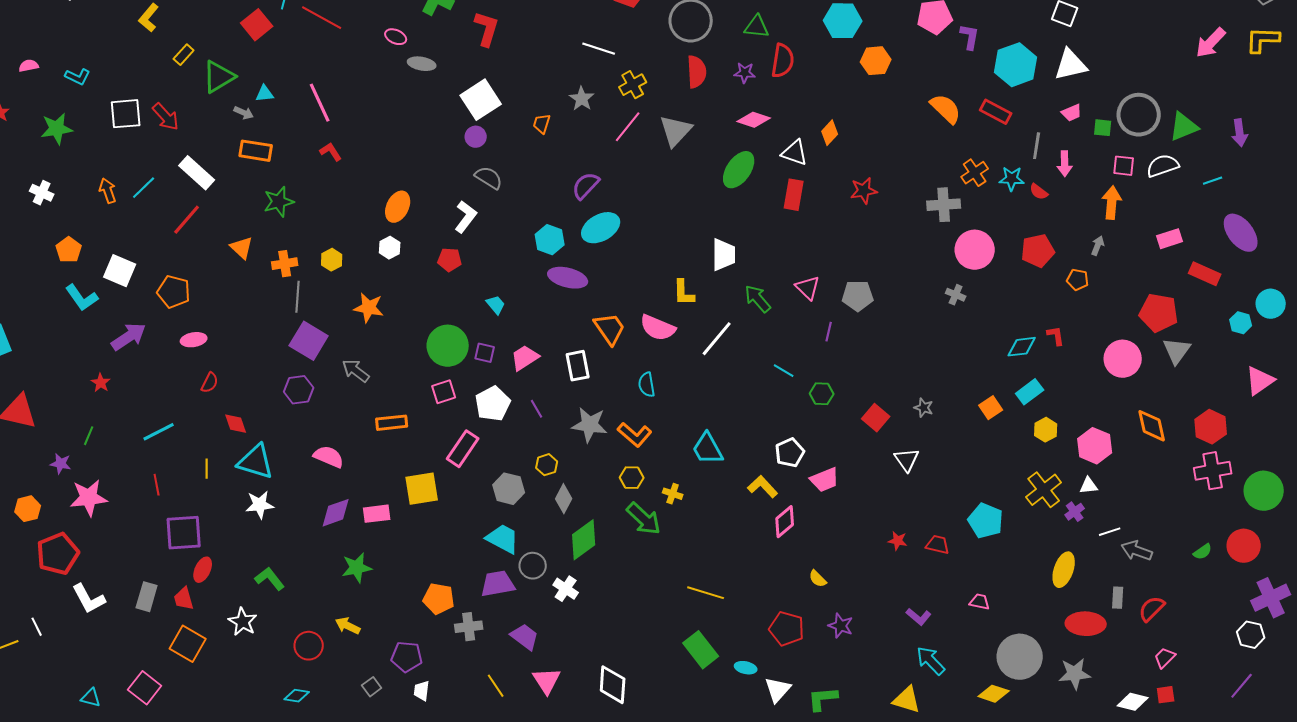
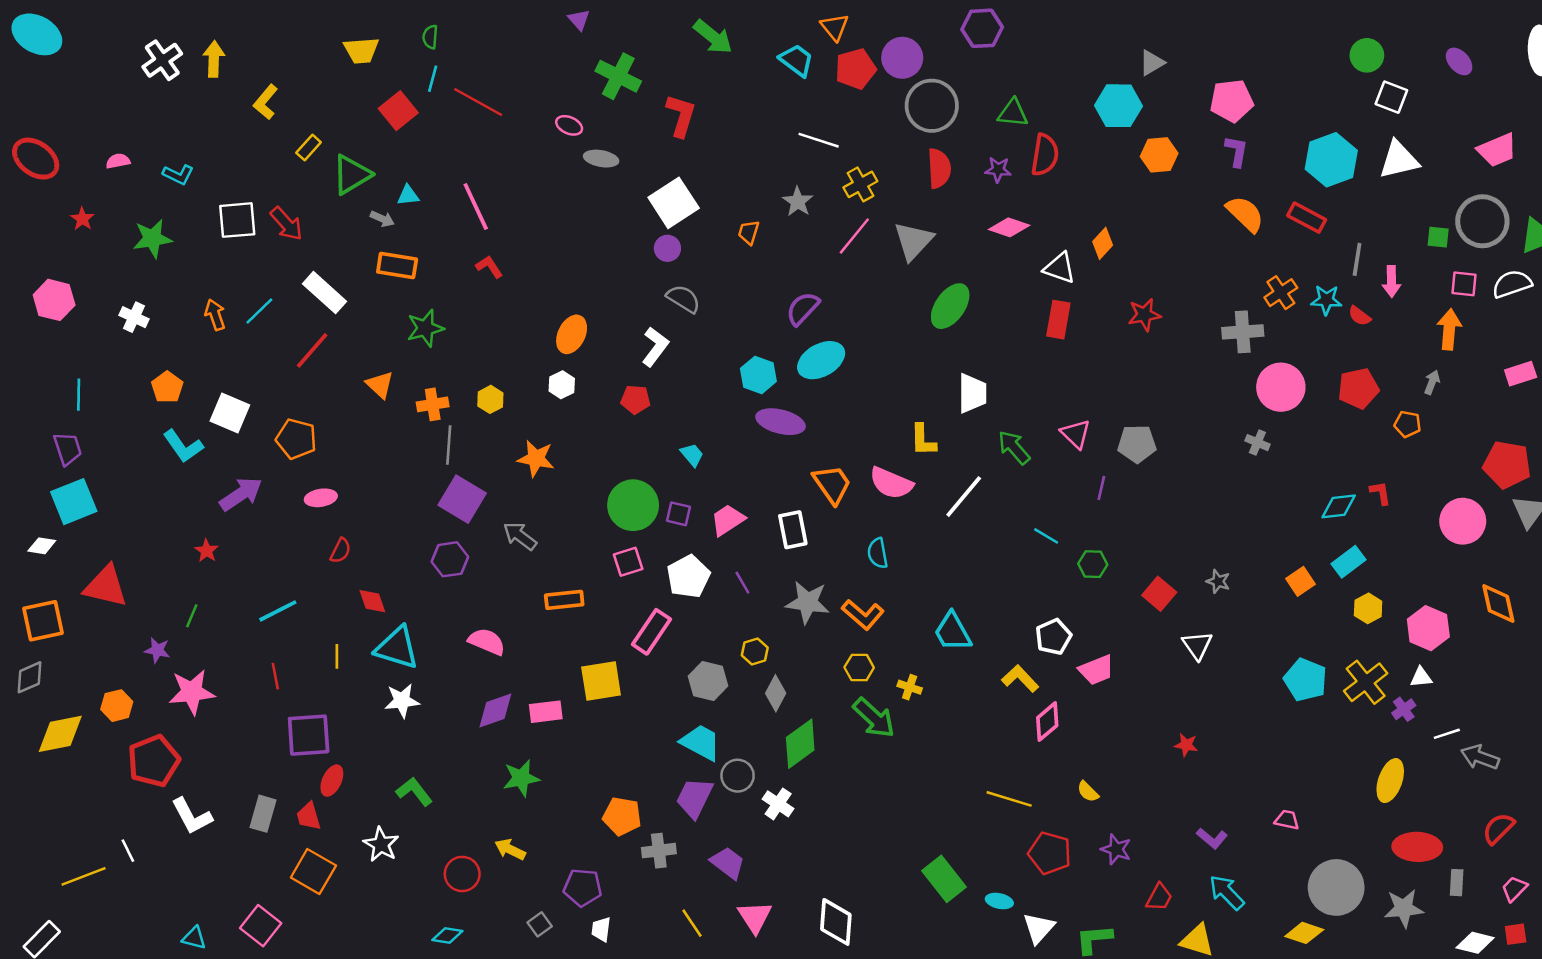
purple L-shape: (970, 37) -> (1237, 151), moved
pink trapezoid: (1072, 113) -> (1497, 150), moved, size x1.6
green ellipse: (739, 170) -> (950, 306), moved
cyan pentagon: (986, 521) -> (1305, 680), moved
red trapezoid: (938, 545) -> (1159, 897), moved, turned 105
purple trapezoid: (498, 584) -> (694, 798), turned -54
yellow line: (706, 593) -> (1009, 799), moved
gray rectangle: (1118, 598) -> (1457, 883), moved

